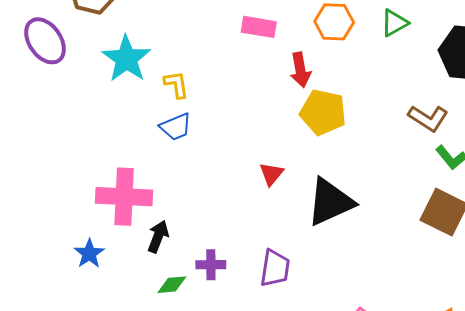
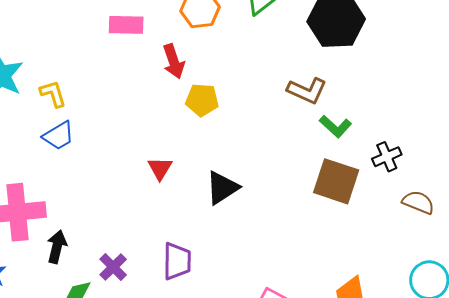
yellow pentagon: (323, 112) -> (202, 100), size x0.7
black triangle: (330, 202) -> (222, 188), size x0.7
purple cross: (211, 265) -> (113, 267), turned -36

